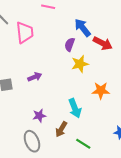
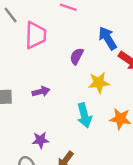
purple semicircle: (70, 44) -> (77, 56), moved
cyan arrow: (75, 108) -> (84, 115), moved

